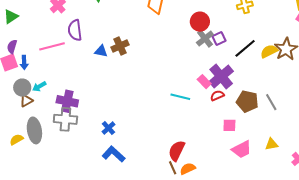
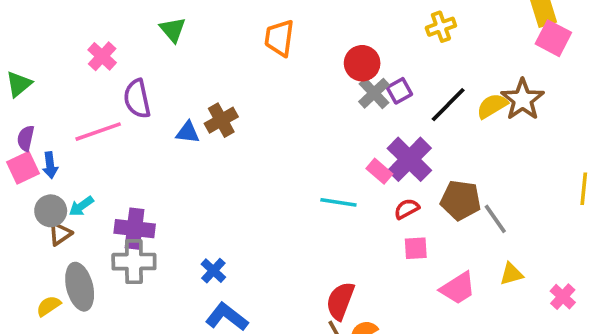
red semicircle: (217, 95) -> (407, 209), moved
gray line: (271, 102) -> (495, 219), moved
pink square: (229, 125) -> (416, 248), moved

